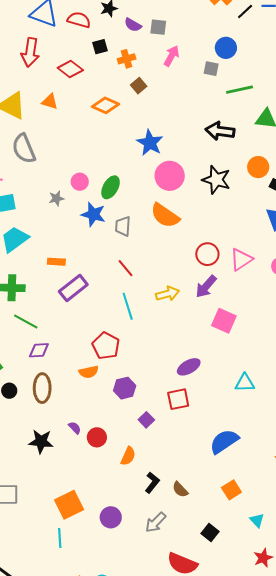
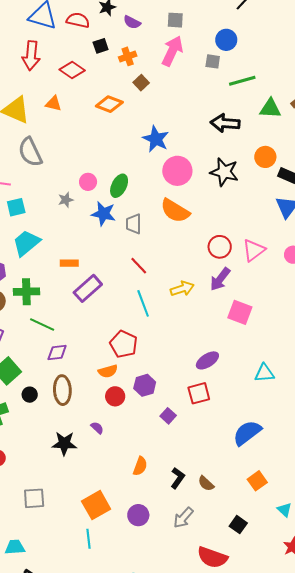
gray square: (158, 27) -> (175, 20), moved
pink arrow: (171, 56) -> (172, 51), size x1.4
red circle: (97, 437) -> (115, 396), moved
orange semicircle: (128, 456) -> (140, 466), moved

